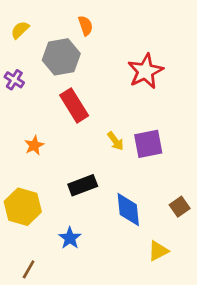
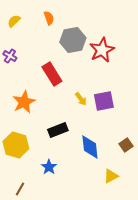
orange semicircle: (86, 26) -> (49, 18), moved
gray hexagon: (61, 57) -> (73, 40), moved
orange star: (34, 145) -> (24, 102), size x1.6

